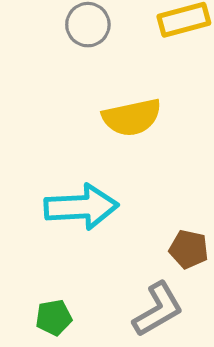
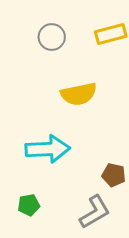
green pentagon: (54, 318) -> (29, 205), moved

